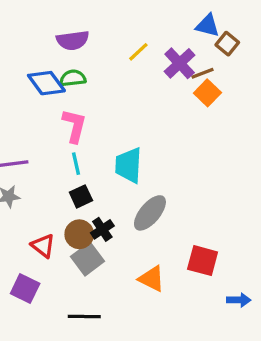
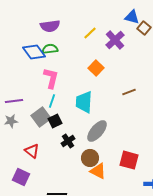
brown line: (203, 73) -> (129, 92), moved
orange square: (207, 93) -> (96, 68), moved
cyan line: (76, 164) -> (52, 101), turned 32
brown circle: (79, 234) -> (90, 158), moved
gray square: (88, 259) -> (41, 117), moved

